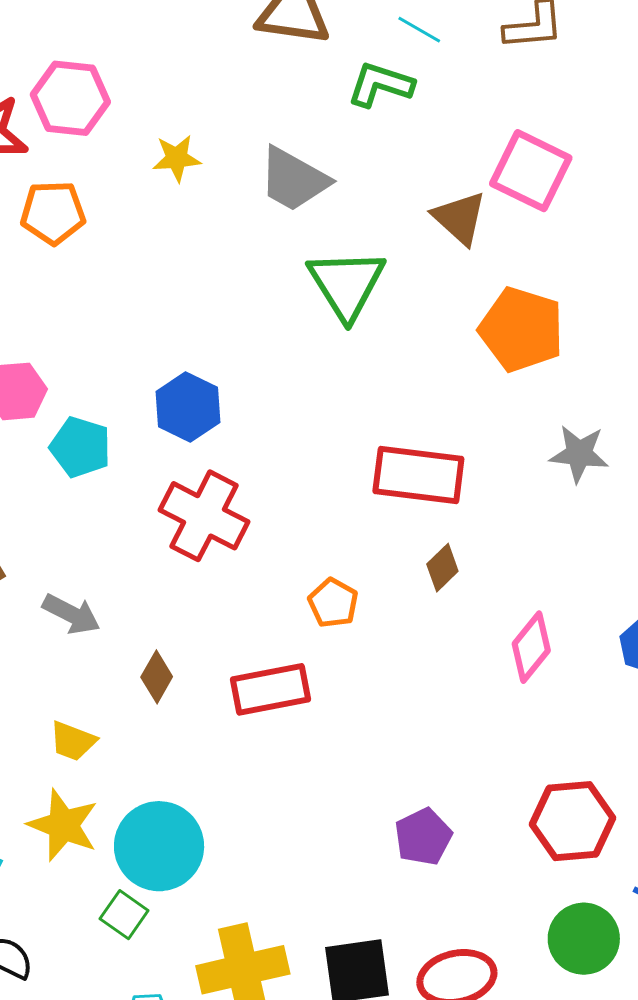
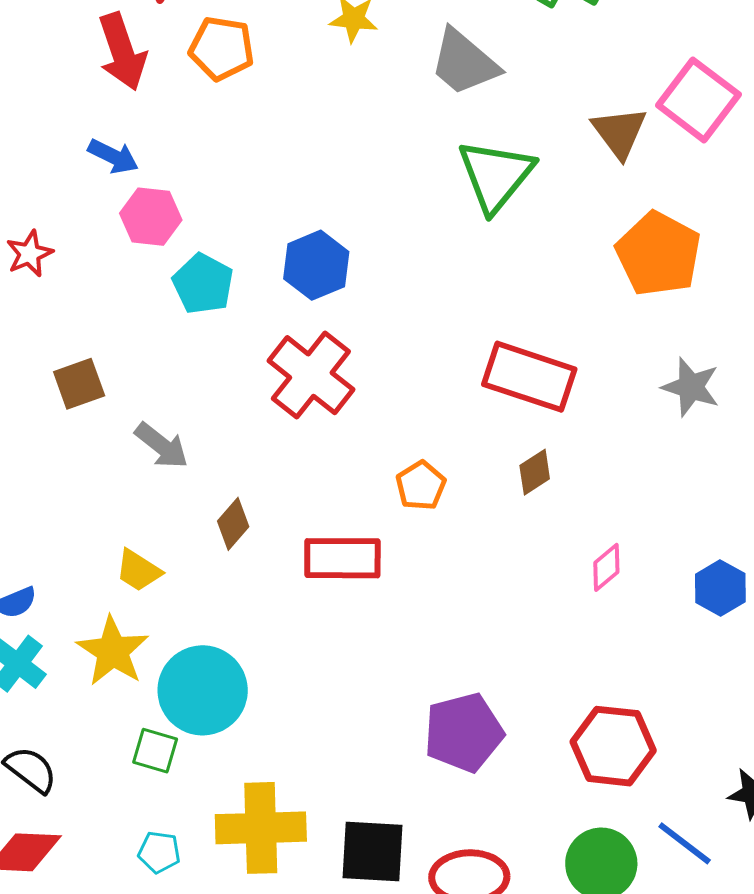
pink diamond: (531, 647) -> (606, 567), size x0.7
purple pentagon: (423, 837) -> (464, 732), size x1.4
green square: (124, 915) -> (155, 751), turned -30

